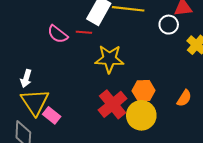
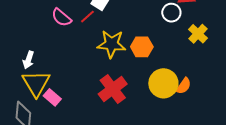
red line: (84, 32) -> (87, 17), turned -49
orange hexagon: (144, 91) -> (142, 47), moved
yellow circle: (141, 115) -> (163, 83), moved

